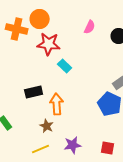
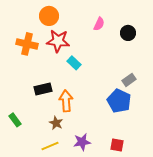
orange cross: (17, 29) -> (27, 44), moved

